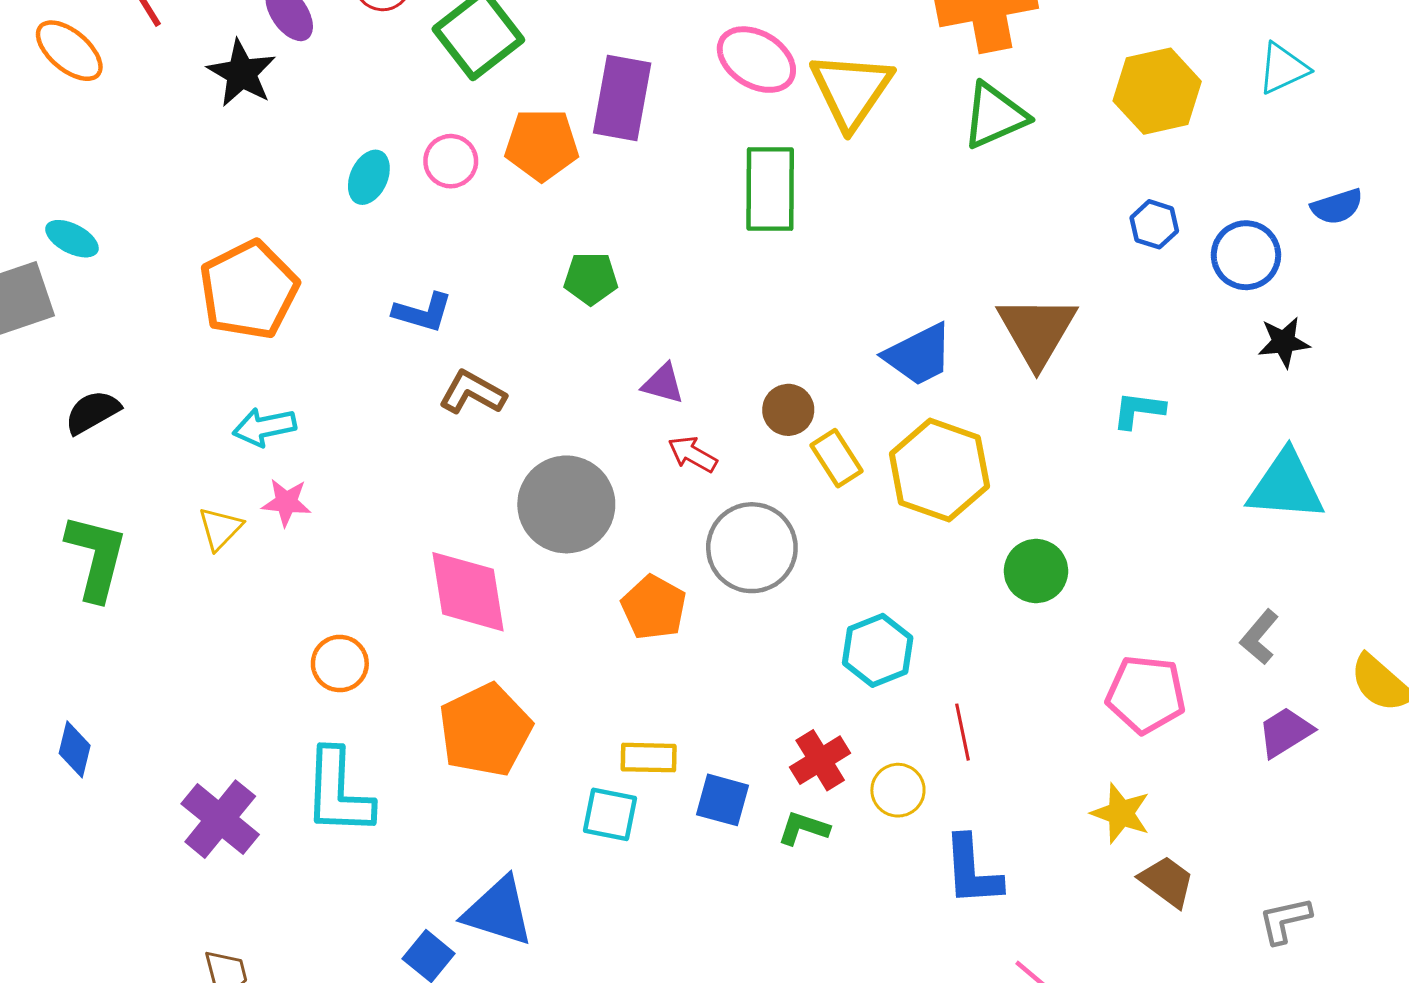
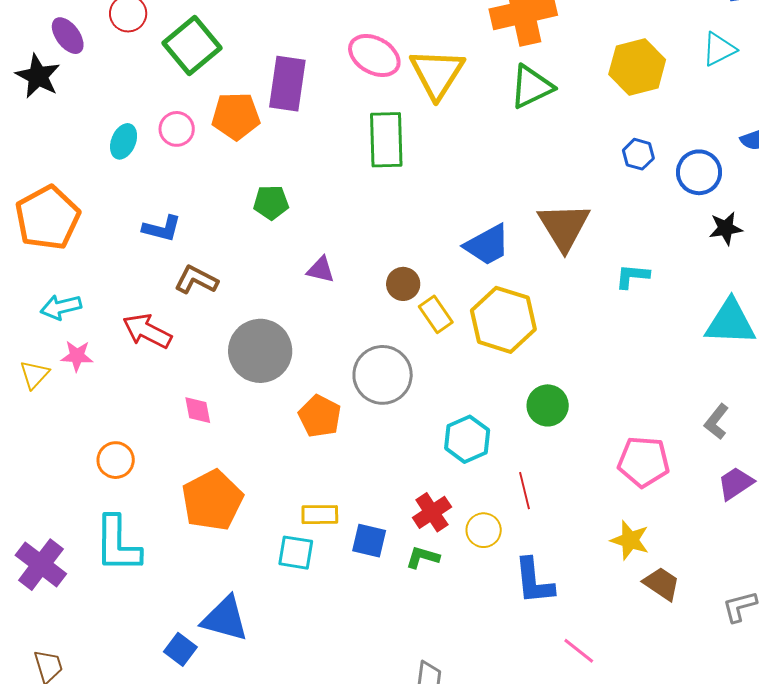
red arrow: (692, 454) -> (147, 331), moved, size x1.5
green circle: (1036, 571) -> (548, 405), moved
pink diamond: (468, 592) -> (198, 410), size x0.5

